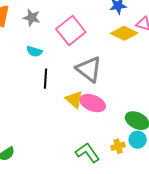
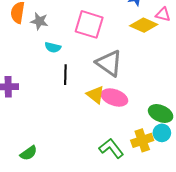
gray star: (32, 18) -> (39, 21), moved
pink square: (71, 31) -> (89, 24), turned -32
yellow cross: (118, 146) -> (142, 140), size x1.5

